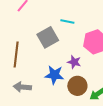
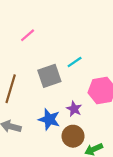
cyan line: (67, 22) -> (75, 62), turned -56

